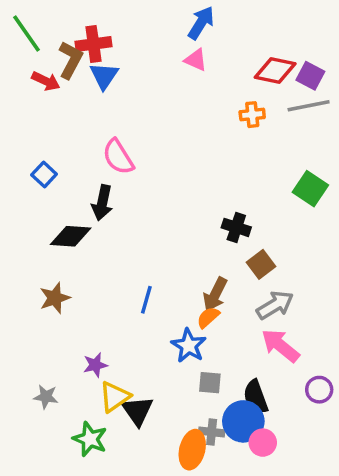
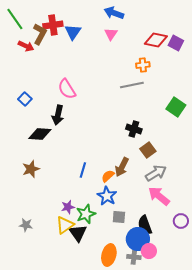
blue arrow: (201, 23) -> (114, 13), turned -102
pink triangle: (196, 60) -> (111, 34), turned 40
blue triangle: (104, 76) -> (73, 32), moved
gray line: (309, 106) -> (132, 85), moved
orange semicircle: (208, 317) -> (108, 176), moved
purple star: (95, 365) -> (68, 207), moved
gray cross: (212, 432) -> (134, 257), moved
green star: (90, 439) -> (86, 214), moved, turned 30

